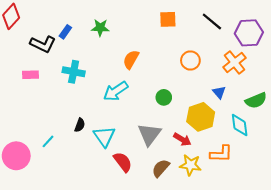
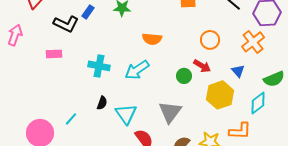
orange semicircle: (131, 59) -> (152, 39), turned -114
cyan cross: (74, 72) -> (99, 66), moved
cyan diamond: (240, 125) -> (258, 103), turned 60
red arrow: (182, 139) -> (202, 66), moved

